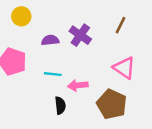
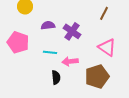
purple cross: (80, 35) -> (72, 31), moved
brown pentagon: (112, 104) -> (97, 76), turned 30

